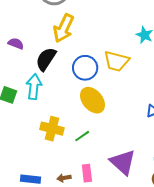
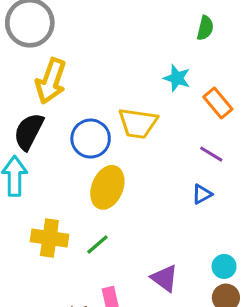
yellow ellipse: (93, 100) -> (107, 187), turned 68
purple triangle: (123, 162) -> (165, 278), size x0.7

